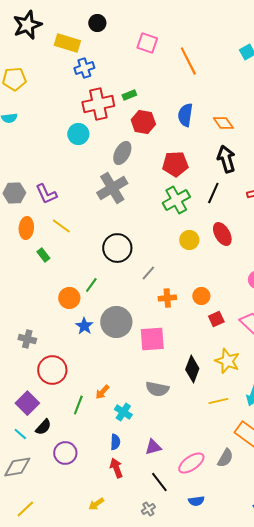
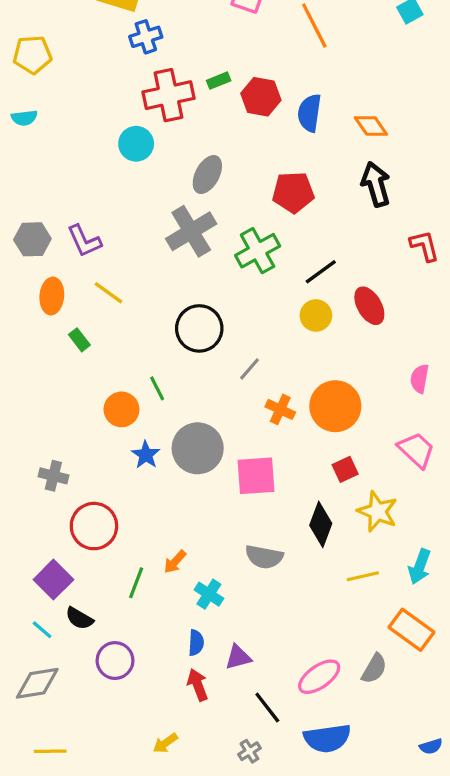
red hexagon: (143, 122) -> (261, 97), moved
black line: (213, 193) -> (321, 272), moved, turned 30
green cross: (176, 200) -> (258, 251), moved
green line: (91, 285) -> (157, 388), turned -63
orange circle: (201, 296) -> (335, 406), size x1.8
orange cross: (167, 298) -> (280, 409), turned 30
red square: (216, 319) -> (345, 469), moved
black semicircle: (43, 427) -> (79, 618), turned 78
purple triangle: (153, 447) -> (238, 657), moved
blue semicircle: (196, 501) -> (327, 738), size x1.8
yellow line: (25, 509) -> (50, 751), turned 42

